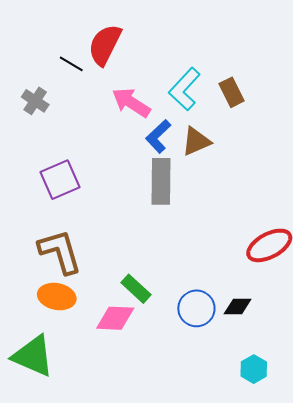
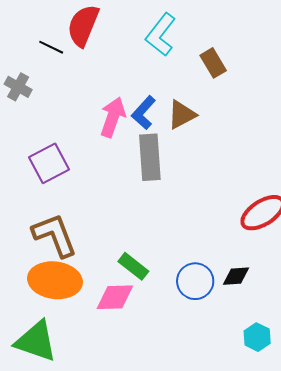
cyan L-shape: (185, 89) -> (161, 35), moved
pink arrow: (131, 103) -> (113, 117), moved, turned 81
orange ellipse: (57, 297) -> (55, 280), size x1.4

